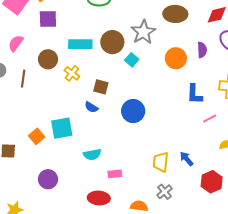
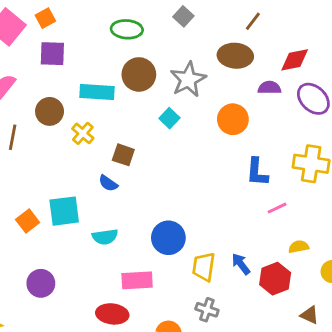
brown circle: (112, 42) -> (139, 74), moved
purple semicircle: (202, 50) -> (269, 88), moved, turned -91
blue circle: (133, 111) -> (168, 238), moved
cyan semicircle: (92, 154) -> (105, 237), moved
pink rectangle: (115, 174) -> (137, 280), size x1.5
red hexagon: (212, 182) -> (275, 279), moved
gray cross: (165, 192) -> (207, 310), turned -35

